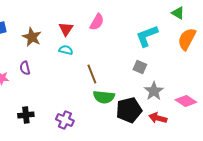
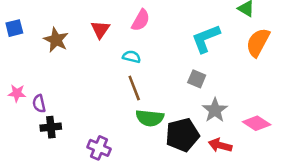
cyan semicircle: (66, 50) -> (132, 57), moved
purple semicircle: (25, 68) -> (39, 104), moved
black cross: (26, 115) -> (51, 127), moved

